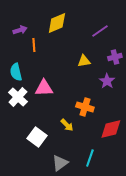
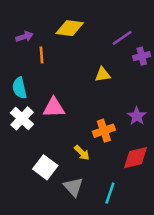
yellow diamond: (57, 23) -> (70, 28), turned 30
purple cross: (115, 57) -> (142, 56), moved
purple star: (107, 81) -> (137, 116), moved
orange cross: (85, 107) -> (104, 131), turned -36
gray triangle: (60, 163) -> (73, 187), moved, turned -36

